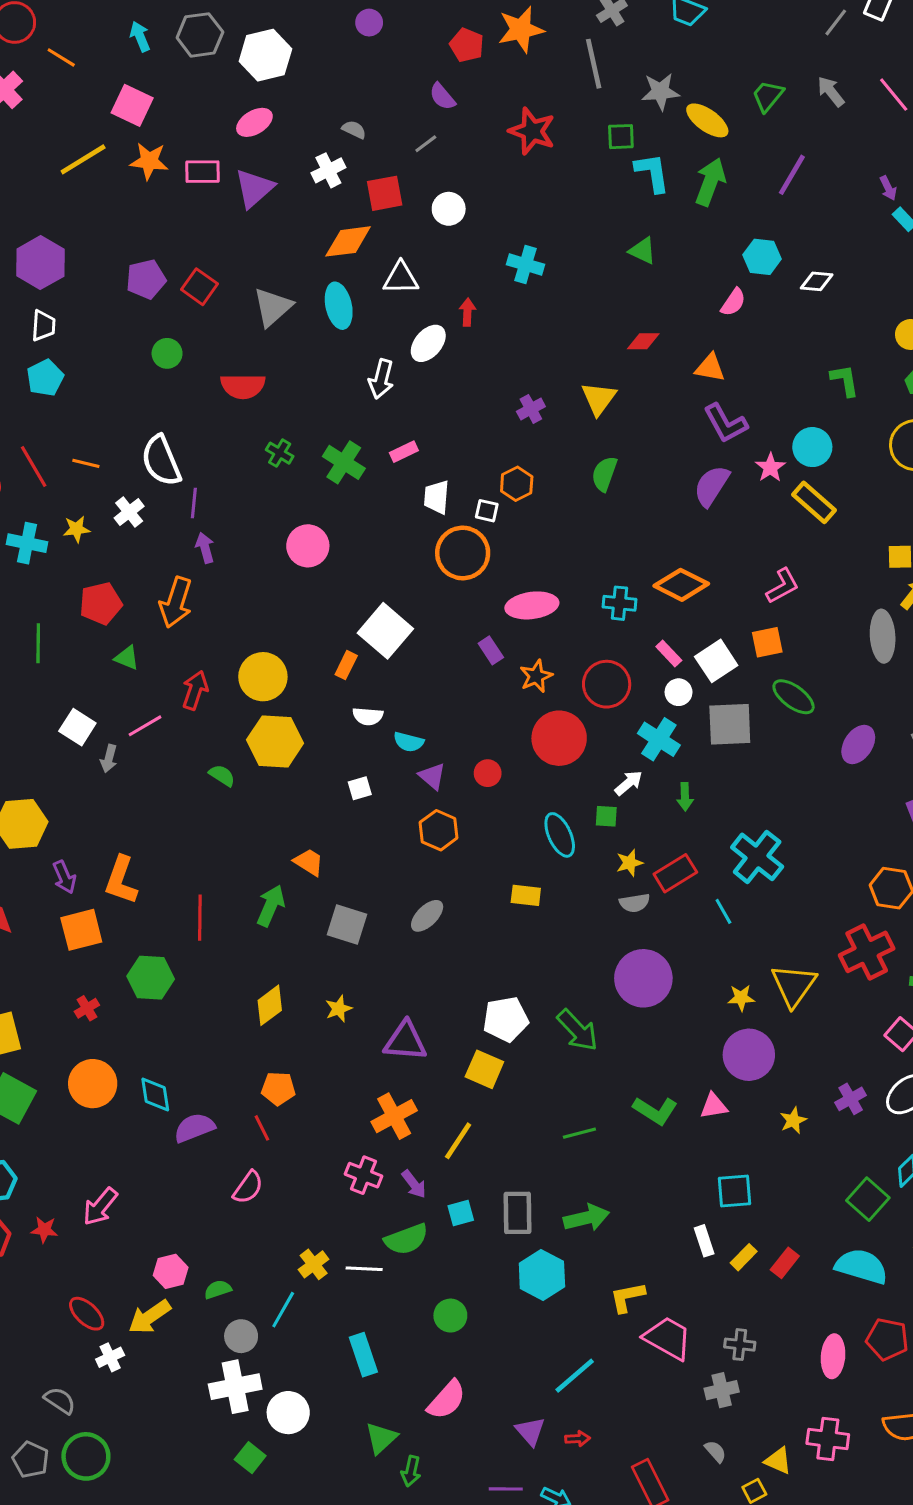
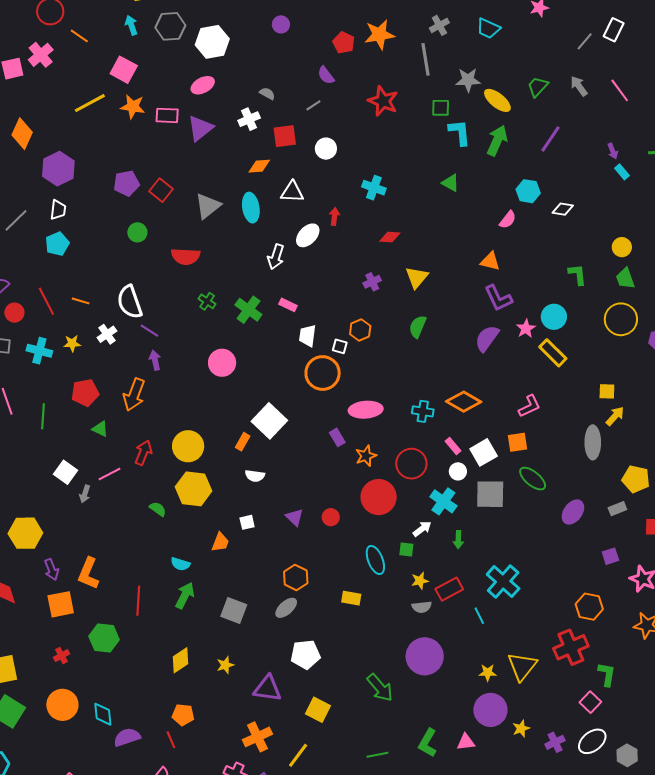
orange diamond: (348, 241) -> (259, 166), size x0.7
red diamond: (643, 341) -> (390, 237), moved
pink rectangle: (404, 452) -> (288, 305), turned 48
purple line: (194, 503) -> (149, 331), turned -66
cyan semicircle: (409, 742) -> (180, 564), moved
orange hexagon: (439, 830) -> (296, 578), moved
orange trapezoid: (309, 862) -> (220, 542), moved, turned 75
white pentagon: (506, 1019) -> (305, 655), moved
green L-shape: (655, 1111) -> (428, 743), turned 84
yellow star: (793, 1120) -> (521, 728), moved

